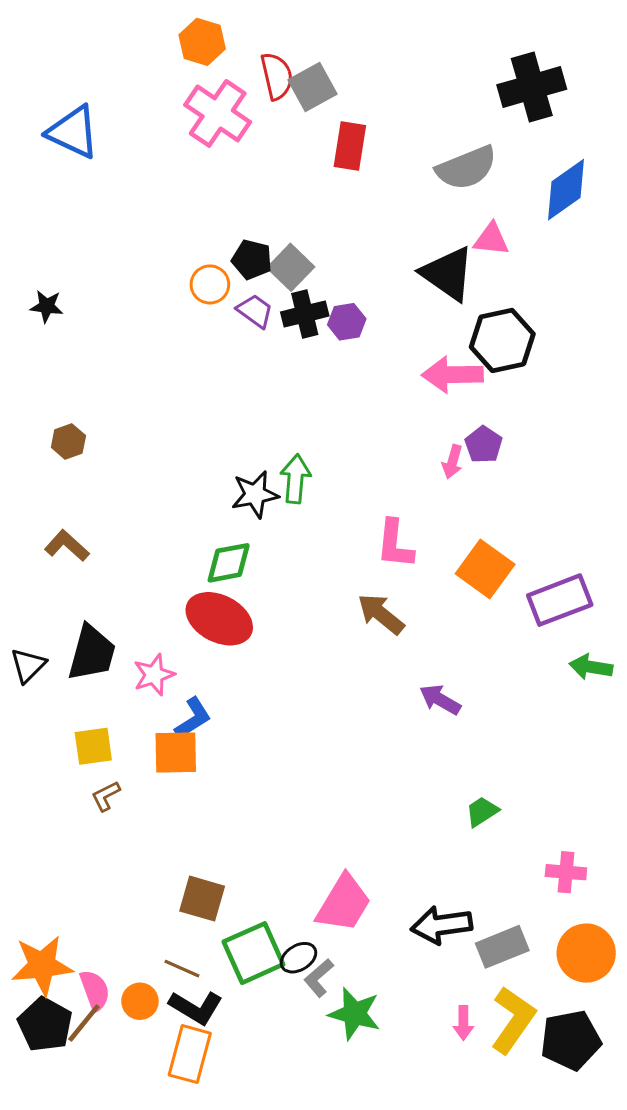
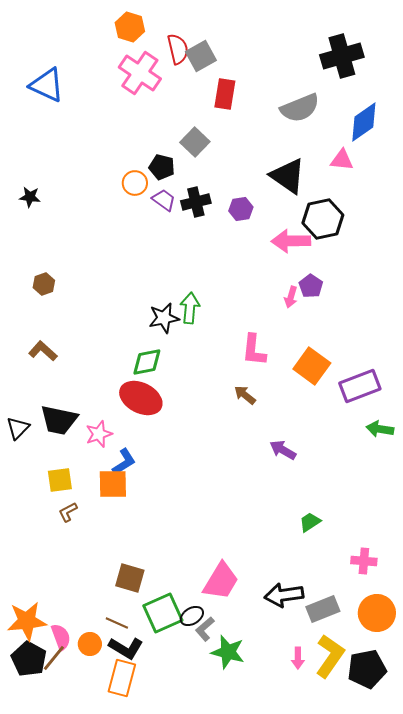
pink triangle: (491, 239) -> (342, 160), moved
gray square: (291, 267) -> (195, 142), moved
purple hexagon: (347, 322) -> (241, 209), moved
brown arrow: (381, 614) -> (245, 395), size x0.7
black trapezoid: (92, 653) -> (59, 420), turned 87

